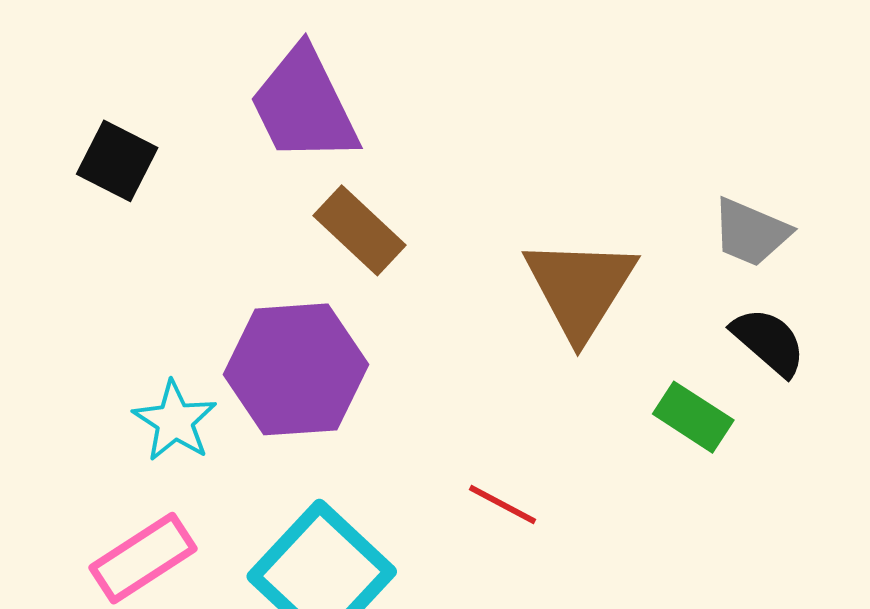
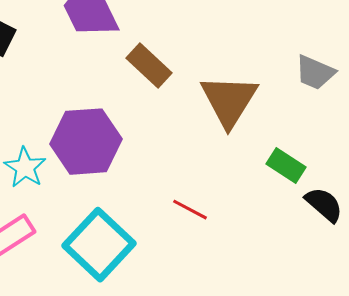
brown rectangle: (360, 230) -> (149, 66), moved
black semicircle: (769, 342) -> (324, 205), moved

